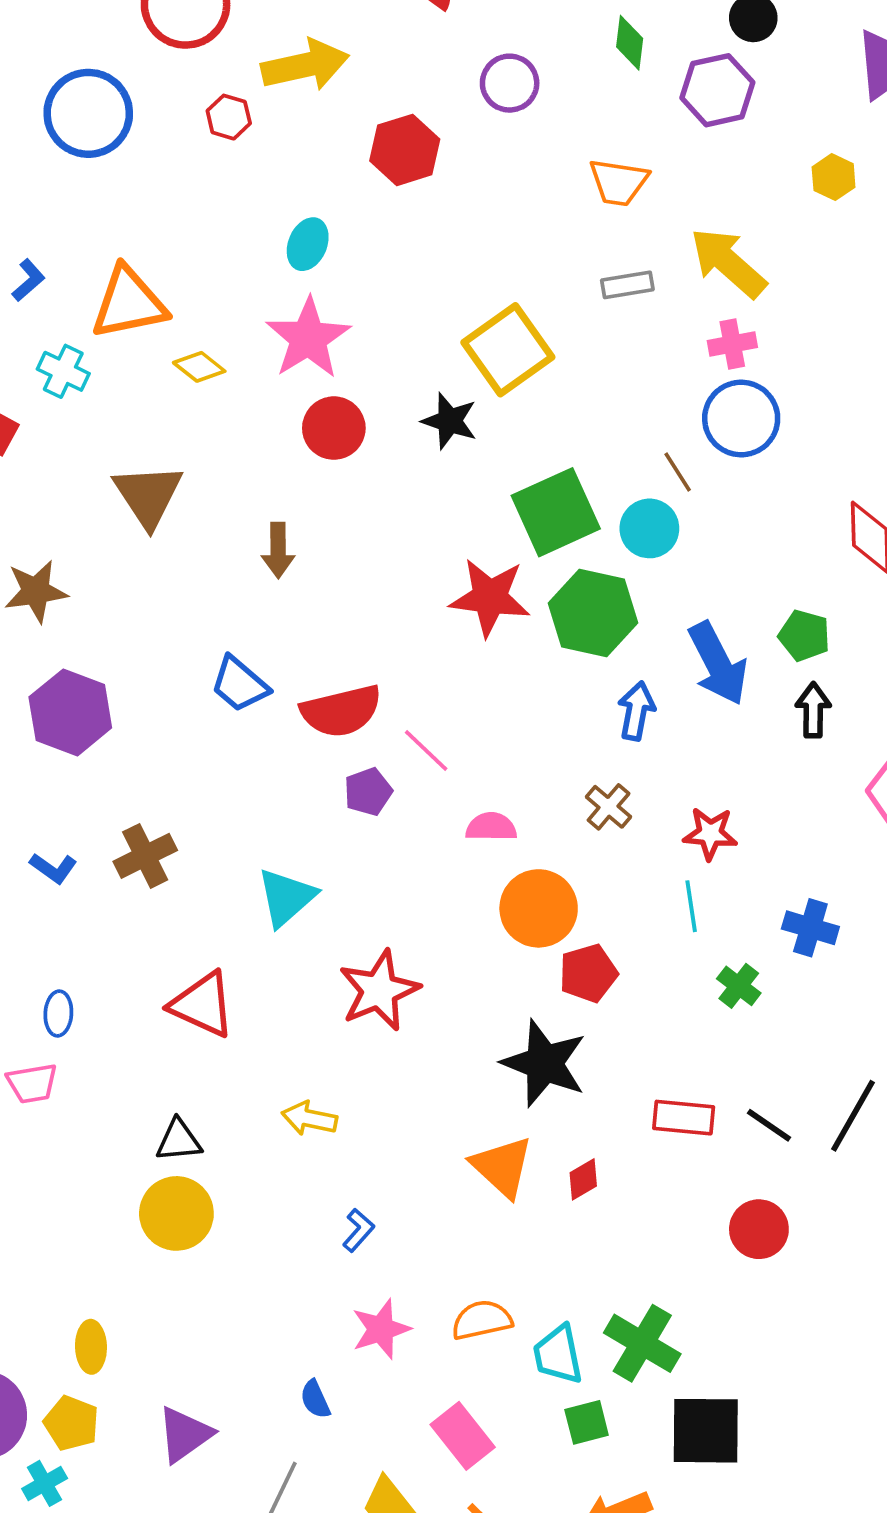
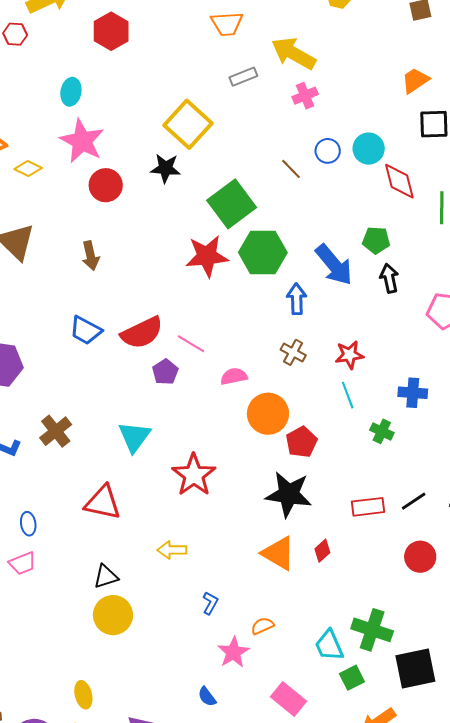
blue circle: (741, 419) -> (328, 151), moved, size x0.6
cyan circle: (649, 528) -> (369, 149), moved
black line: (769, 1125) -> (414, 501), turned -56
orange semicircle: (482, 1320) -> (262, 626), moved, size x0.7

